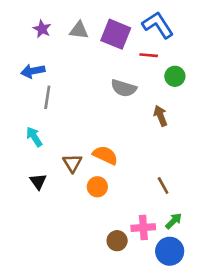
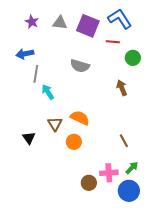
gray semicircle: (124, 88) -> (80, 66), moved
cyan arrow: (34, 137) -> (48, 92), moved

